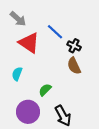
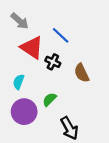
black cross: (74, 46) -> (53, 62), moved
purple circle: (28, 112) -> (24, 112), moved

